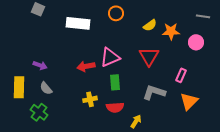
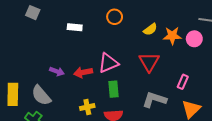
white rectangle: (78, 23) -> (75, 27), size x0.6
pink circle: (196, 42) -> (194, 39), moved
purple arrow: (40, 65) -> (57, 71), moved
gray semicircle: (46, 88) -> (41, 95), size x1.5

